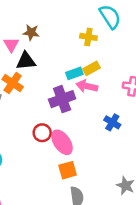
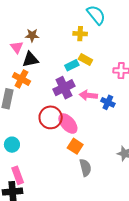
yellow rectangle: (91, 68) -> (85, 59), turned 64
pink arrow: (87, 86) -> (88, 95), moved
red circle: (42, 133) -> (51, 117), size x1.5
orange square: (68, 170) -> (75, 146), turned -35

